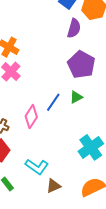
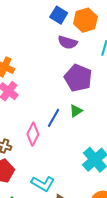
purple semicircle: (74, 28) -> (68, 42), turned 96

